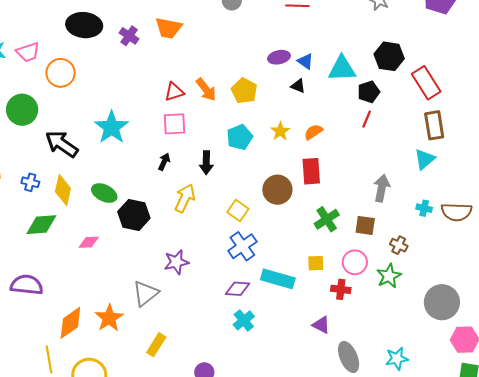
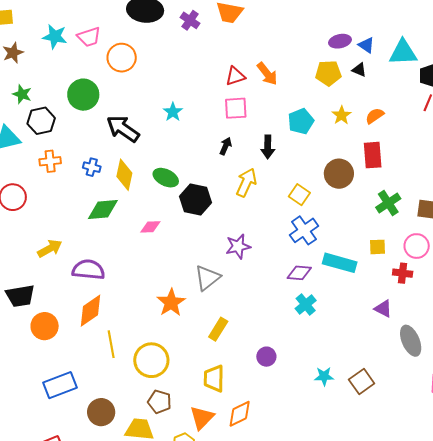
yellow pentagon: (244, 91) -> (328, 73), moved, turned -30
cyan star: (112, 127) -> (173, 112), size x0.6
orange diamond: (70, 323) -> (90, 311), moved

